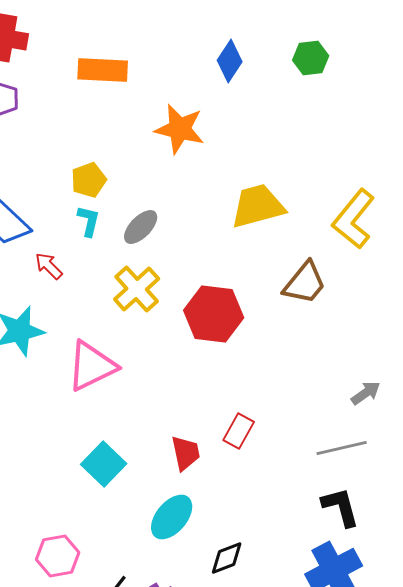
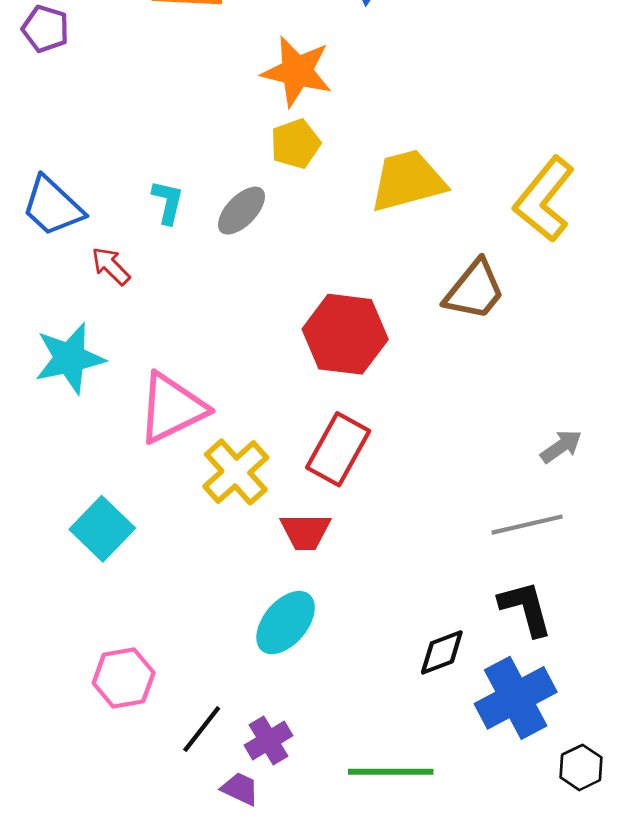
yellow pentagon: (89, 180) -> (295, 144), moved
yellow cross: (137, 289) -> (236, 472), moved
red rectangle: (239, 431) -> (338, 449), moved, size x1.4
red trapezoid: (186, 453) -> (305, 532), turned 102
cyan square: (104, 464) -> (102, 529), moved
black diamond: (227, 558) -> (442, 652), moved

